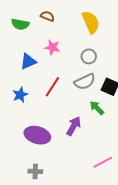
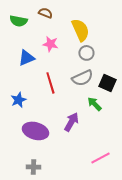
yellow semicircle: (91, 22) -> (80, 30), moved
red line: (52, 87) -> (50, 83), turned -50
blue star: (20, 95) -> (18, 100), moved

